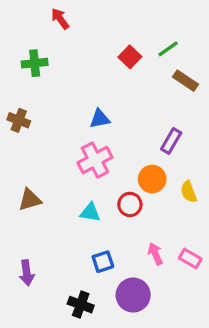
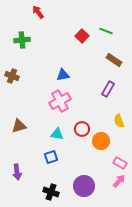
green line: (168, 49) -> (106, 31), turned 56
brown rectangle: (185, 81) -> (114, 60), moved
orange circle: (152, 179) -> (101, 141), moved
pink arrow: (155, 254) -> (119, 181), moved, turned 64
blue square: (103, 262) -> (51, 157), moved

